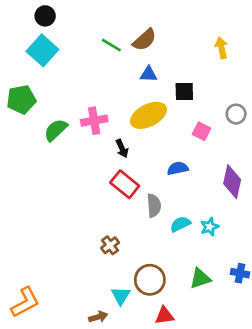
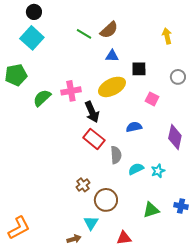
gray circle: (236, 114) -> (178, 77), moved
black arrow: (122, 149) -> (92, 112), size x1.5
brown circle: (150, 280) -> (106, 200), moved

